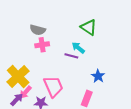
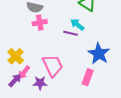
yellow cross: (18, 76) -> (16, 56), size x0.7
blue star: (98, 76) -> (99, 54), size x1.5

